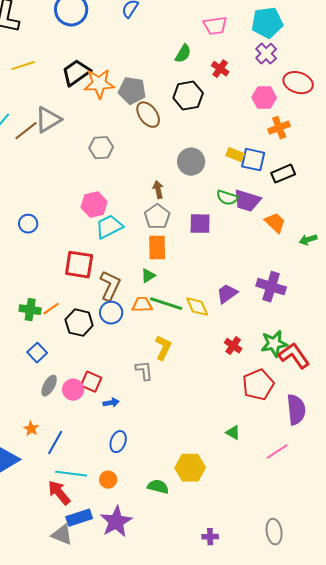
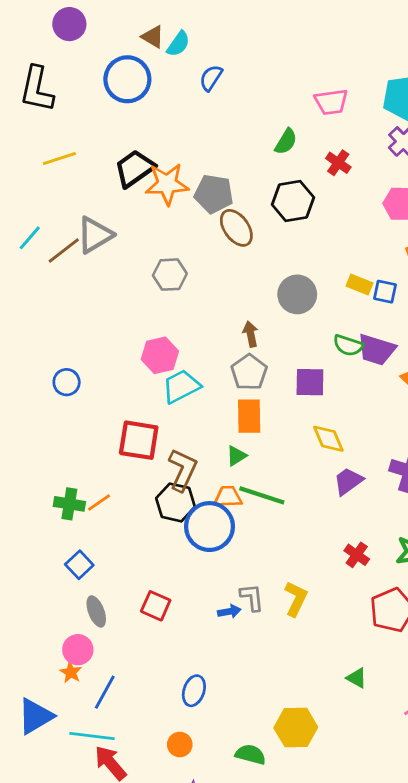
blue square: (253, 160) -> (385, 292), size x0.7
yellow diamond: (197, 307) -> (328, 439), moved
blue circle: (111, 313) -> (209, 527), moved, size x1.5
black hexagon: (79, 323) -> (176, 502), moved
yellow L-shape: (163, 348) -> (296, 599), moved
gray L-shape: (144, 371) -> (252, 597), moved
gray ellipse: (49, 386) -> (96, 611), turned -50
pink circle: (73, 390) -> (78, 650), moved
blue arrow: (111, 403) -> (229, 611), moved
cyan line: (71, 474) -> (92, 736), moved

